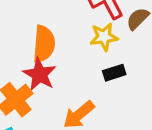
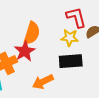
black rectangle: (114, 73) -> (71, 61), size x1.6

